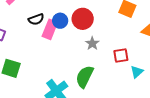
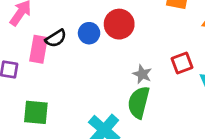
pink rectangle: (50, 29) -> (38, 49), moved
gray star: (92, 43) -> (142, 74), moved

